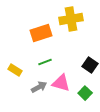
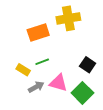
yellow rectangle: (15, 70) -> (23, 70), moved
green square: (85, 93) -> (82, 93), size x1.5

